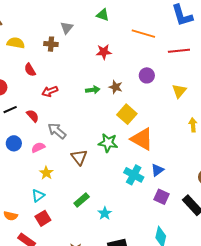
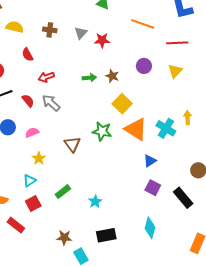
gray triangle: (67, 28) -> (81, 33), moved
yellow triangle: (179, 91) -> (175, 71), moved
gray arrow: (57, 131) -> (51, 103), moved
cyan cross: (134, 175) -> (166, 128), moved
green rectangle: (82, 200) -> (63, 192), moved

